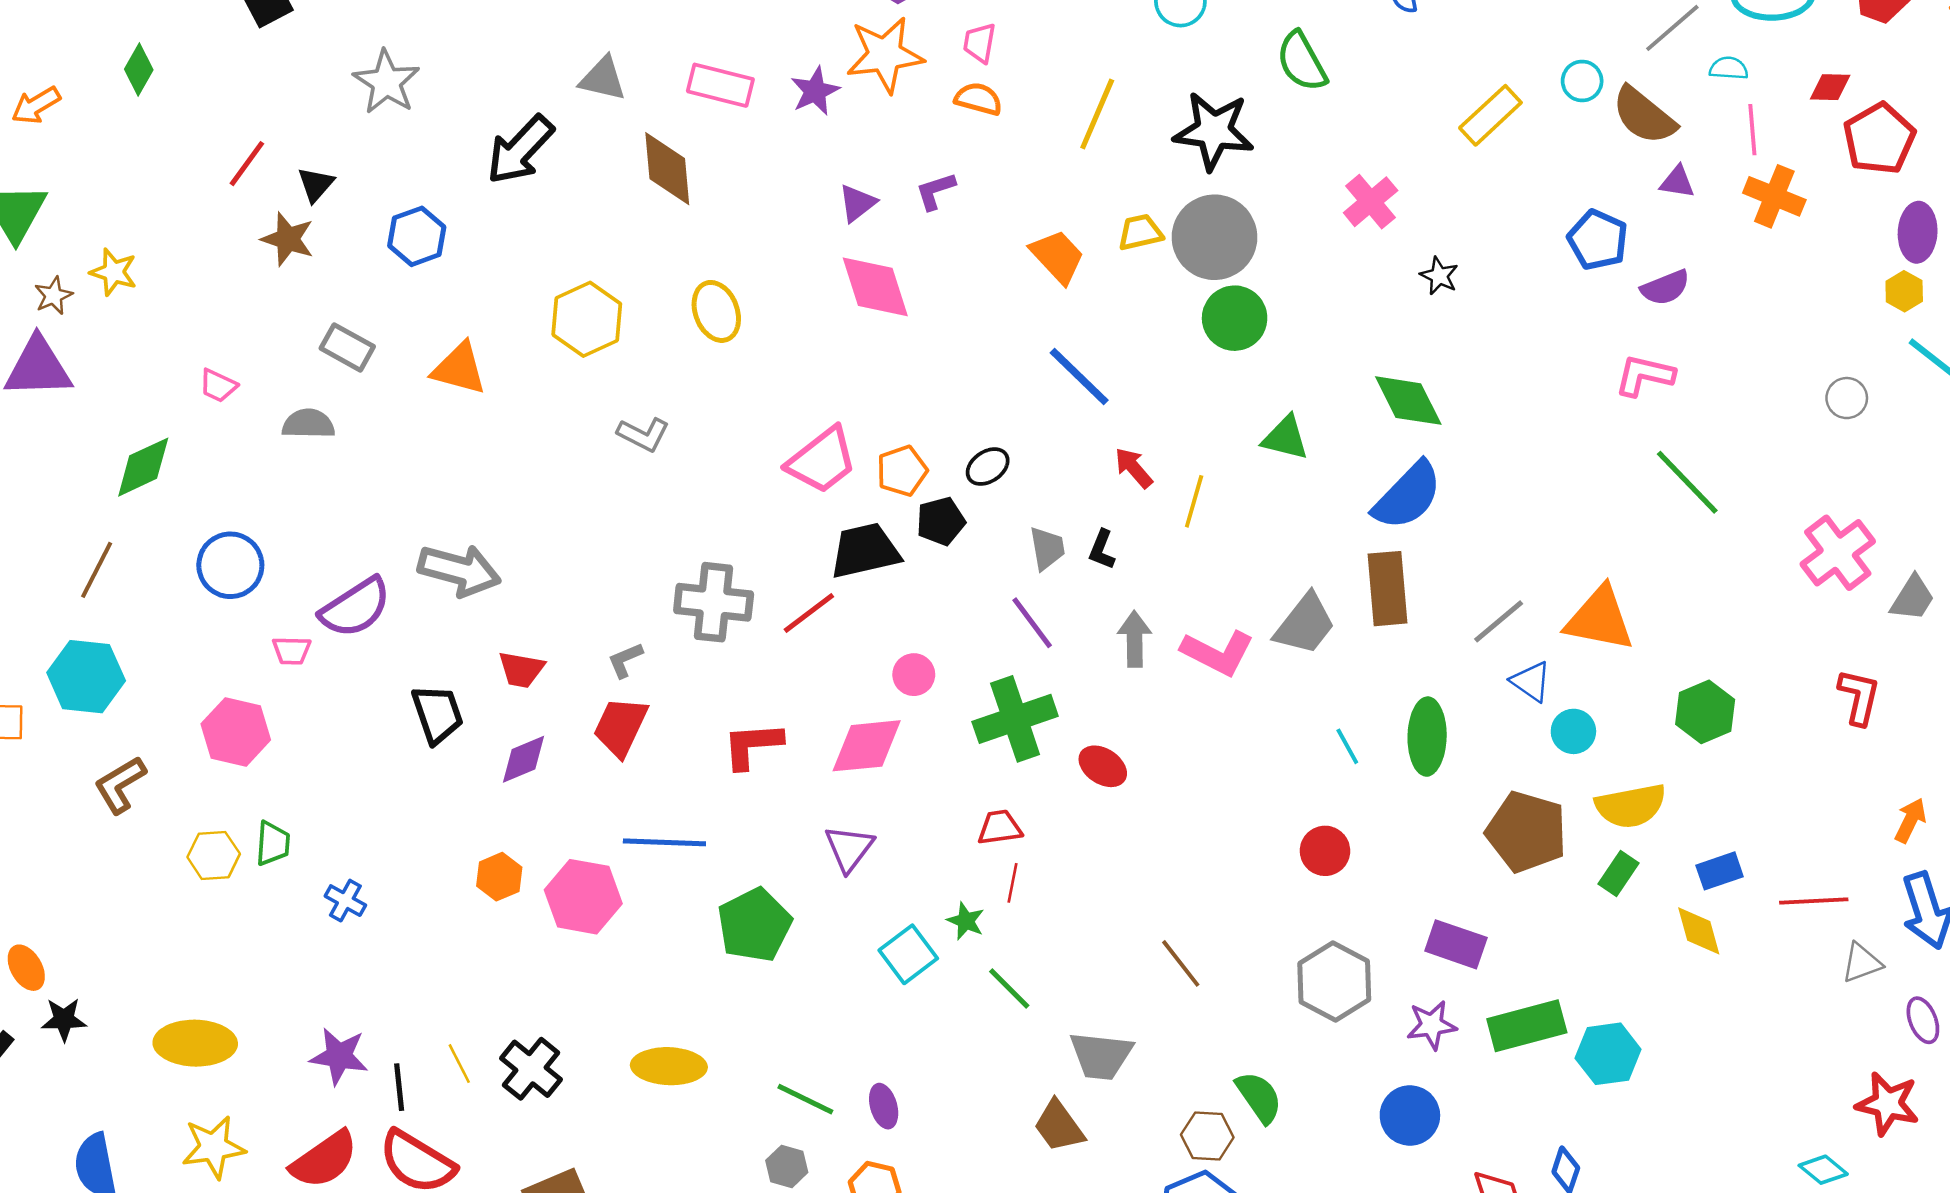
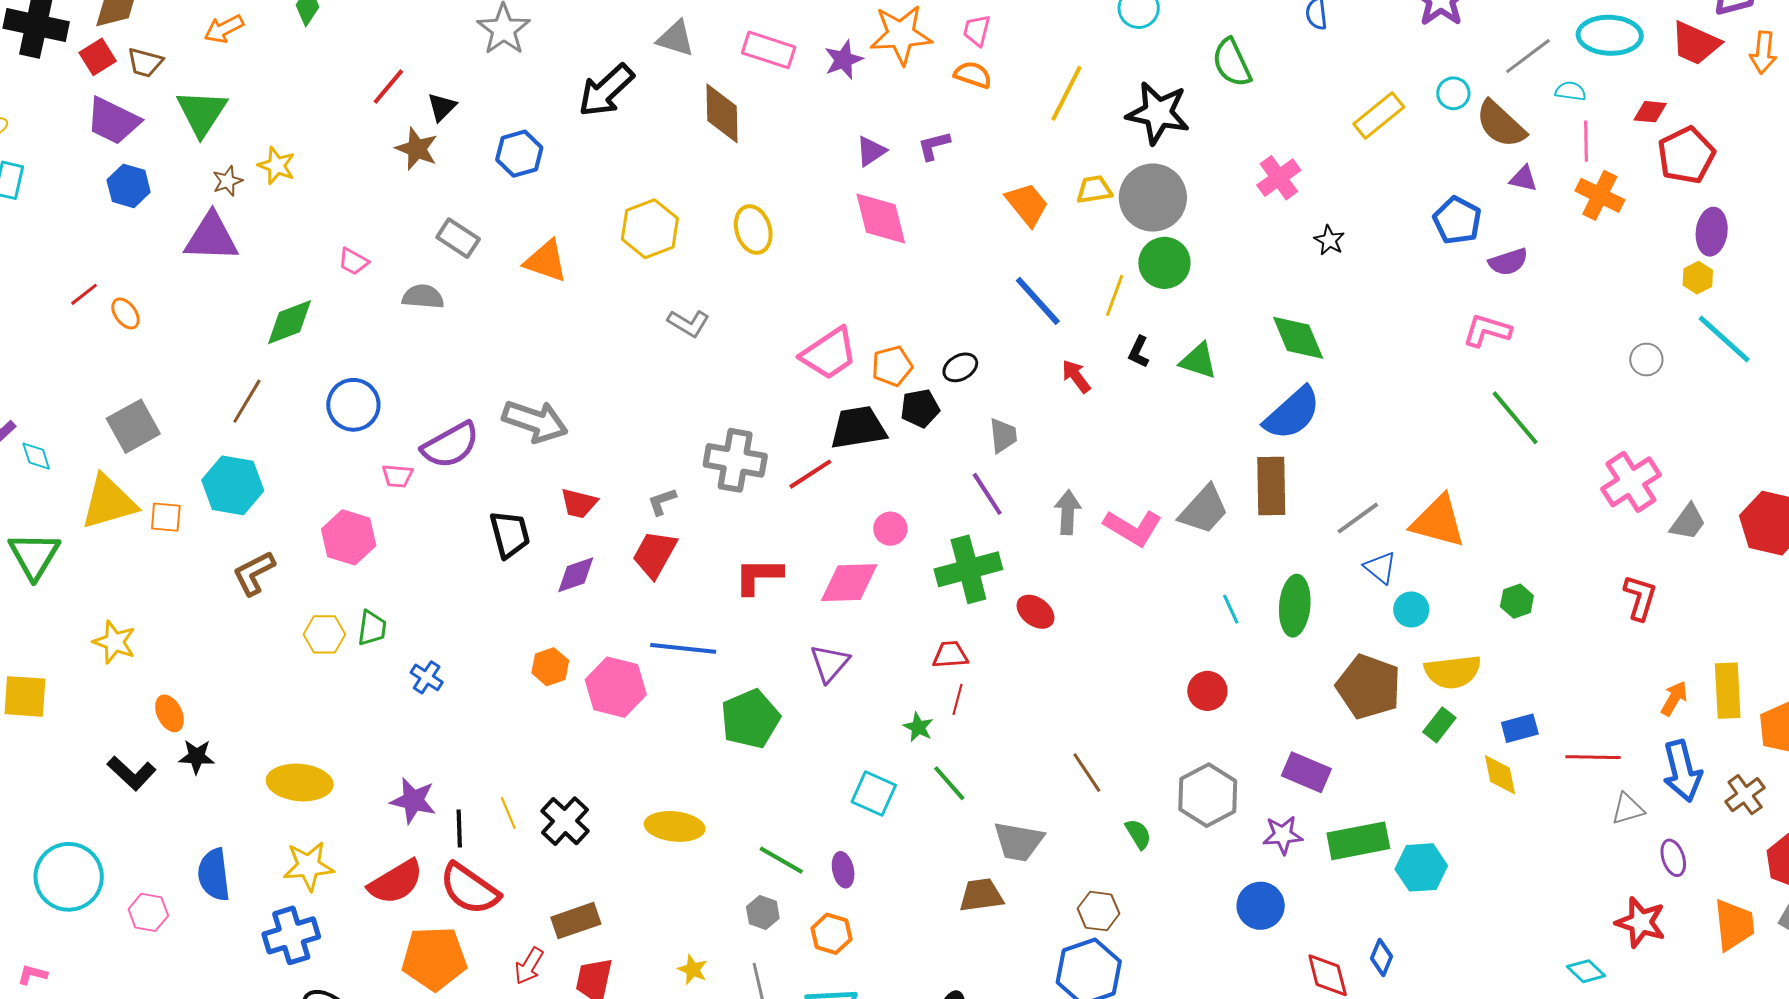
yellow line: (1194, 501) -> (1115, 295), moved
black L-shape: (1102, 550) -> (1139, 352), moved
green hexagon: (1705, 712) -> (1517, 601), size x0.7
cyan square: (908, 954) -> (874, 793), moved, turned -33
green semicircle: (1259, 1097) -> (1138, 834), moved, size x0.7
brown trapezoid: (1059, 1126) -> (981, 895), turned 114

